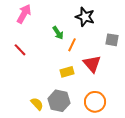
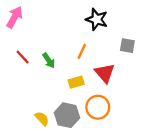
pink arrow: (24, 14) -> (15, 17), moved
green arrow: (58, 33) -> (49, 60), moved
orange circle: (95, 102) -> (98, 107), moved

